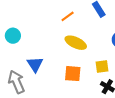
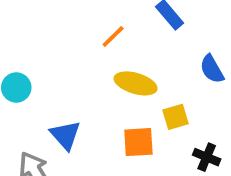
yellow square: (102, 66) -> (175, 117), moved

